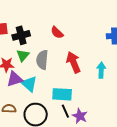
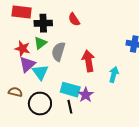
red semicircle: (57, 33) -> (74, 19), moved
purple triangle: (15, 79) -> (27, 64), turned -36
purple star: (80, 116) -> (86, 95), moved

